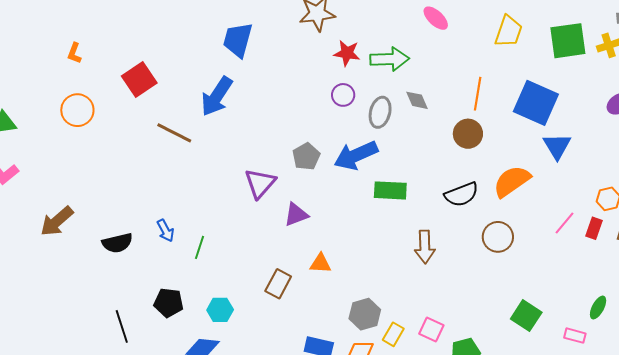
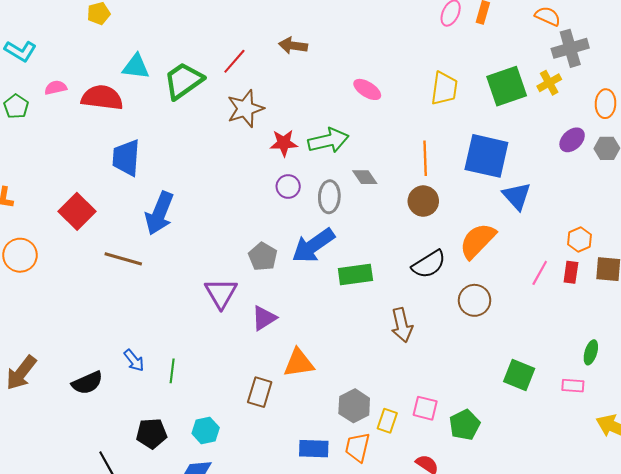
blue trapezoid: (238, 40) -> (126, 158), moved
orange triangle: (320, 263) -> (299, 363), size x1.4

